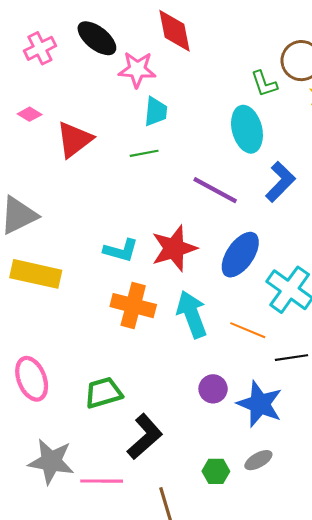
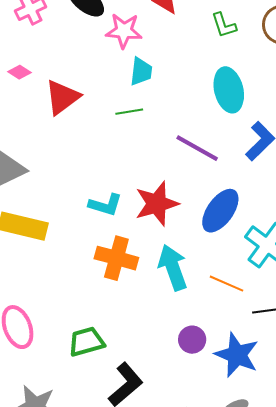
green L-shape: (264, 84) -> (224, 25), moved

